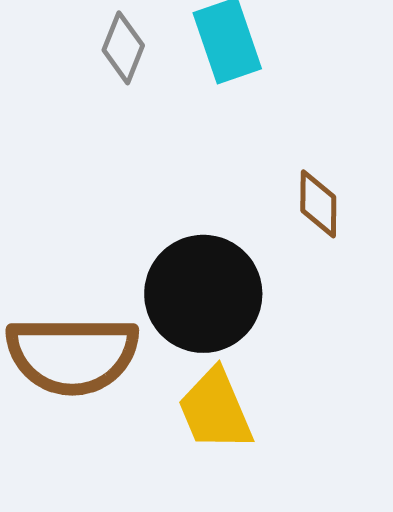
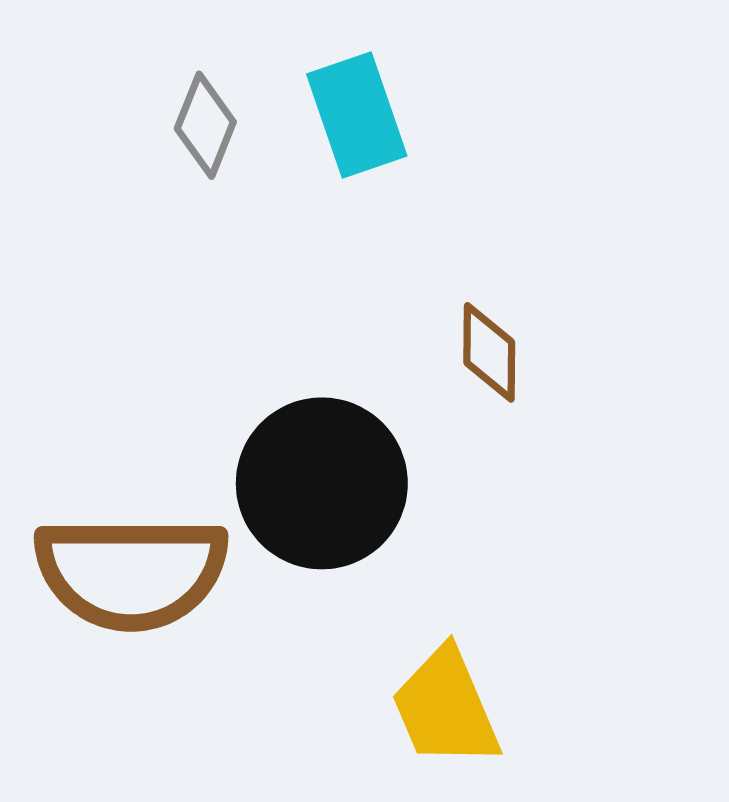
yellow trapezoid: (215, 410) -> (446, 708), moved

